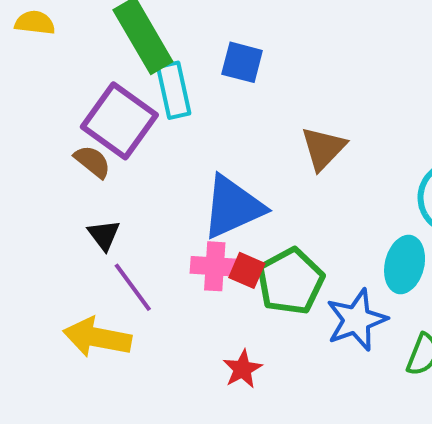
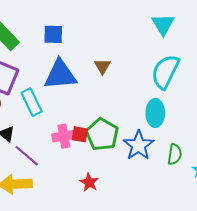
cyan rectangle: (174, 90) -> (32, 102), moved
brown triangle: (323, 148) -> (102, 66), size x0.7
blue triangle: (233, 207) -> (60, 75), moved, turned 33

